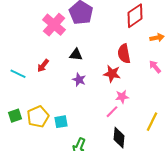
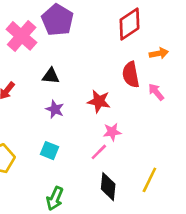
red semicircle: (124, 54) -> (131, 75), moved
cyan square: (61, 122) -> (50, 151), moved, turned 32
yellow line: (152, 122) -> (149, 180), moved

